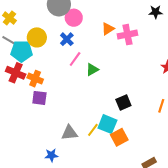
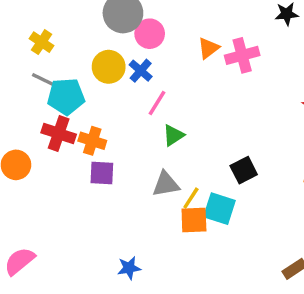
yellow circle: (37, 37) -> (109, 67), moved
green triangle: (92, 70) -> (173, 135), moved
yellow line: (93, 130) -> (191, 198), moved
gray triangle: (69, 133) -> (166, 184), moved
orange square: (119, 137) -> (194, 220), moved, turned 30

